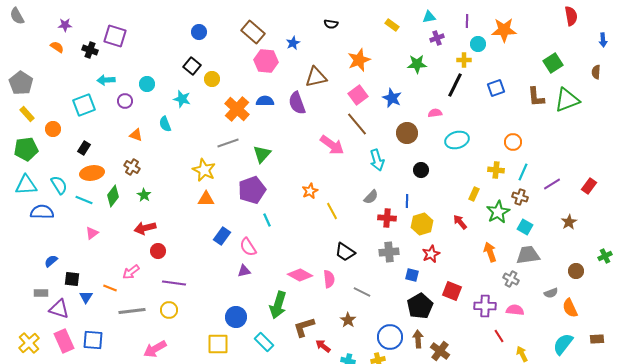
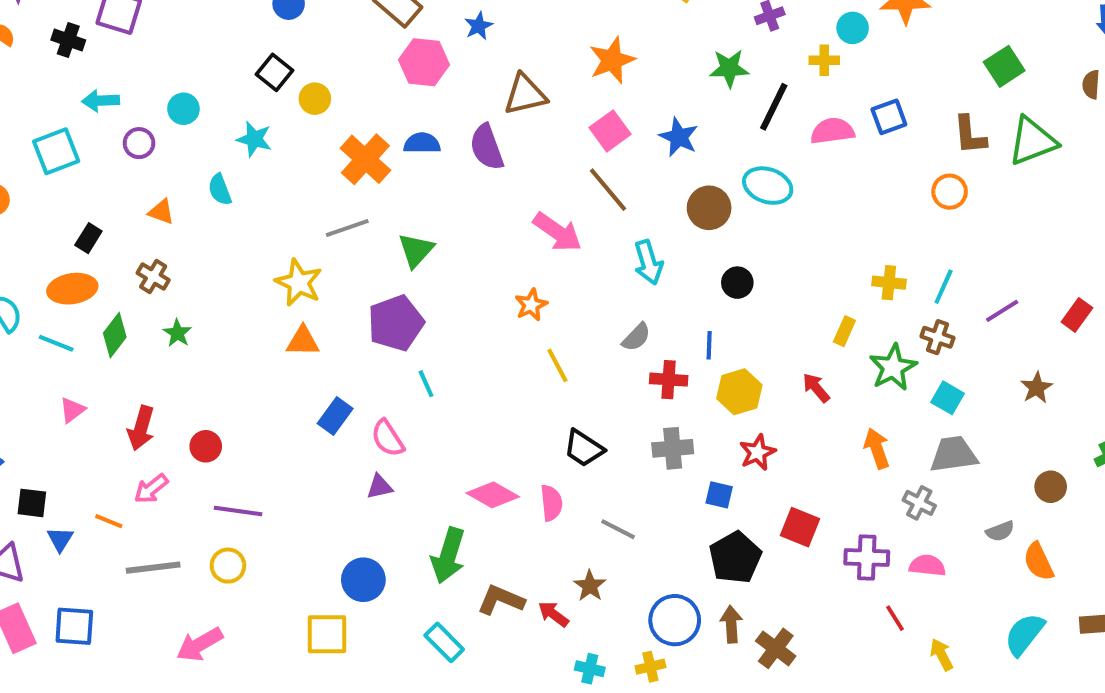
black line: (455, 85) -> (774, 107), moved
pink semicircle: (435, 113) -> (832, 131), moved, size x1.5
cyan ellipse: (457, 140) -> (768, 186), moved, turned 35
orange circle: (513, 142) -> (950, 192), moved
black rectangle: (84, 148) -> (88, 238), moved
orange star: (310, 191) -> (531, 305), moved
red arrow: (145, 228) -> (141, 428), moved, turned -60
brown L-shape: (304, 327) -> (501, 600), turned 40
cyan rectangle: (264, 342) -> (444, 642), moved
red arrow: (323, 346) -> (553, 614), moved

